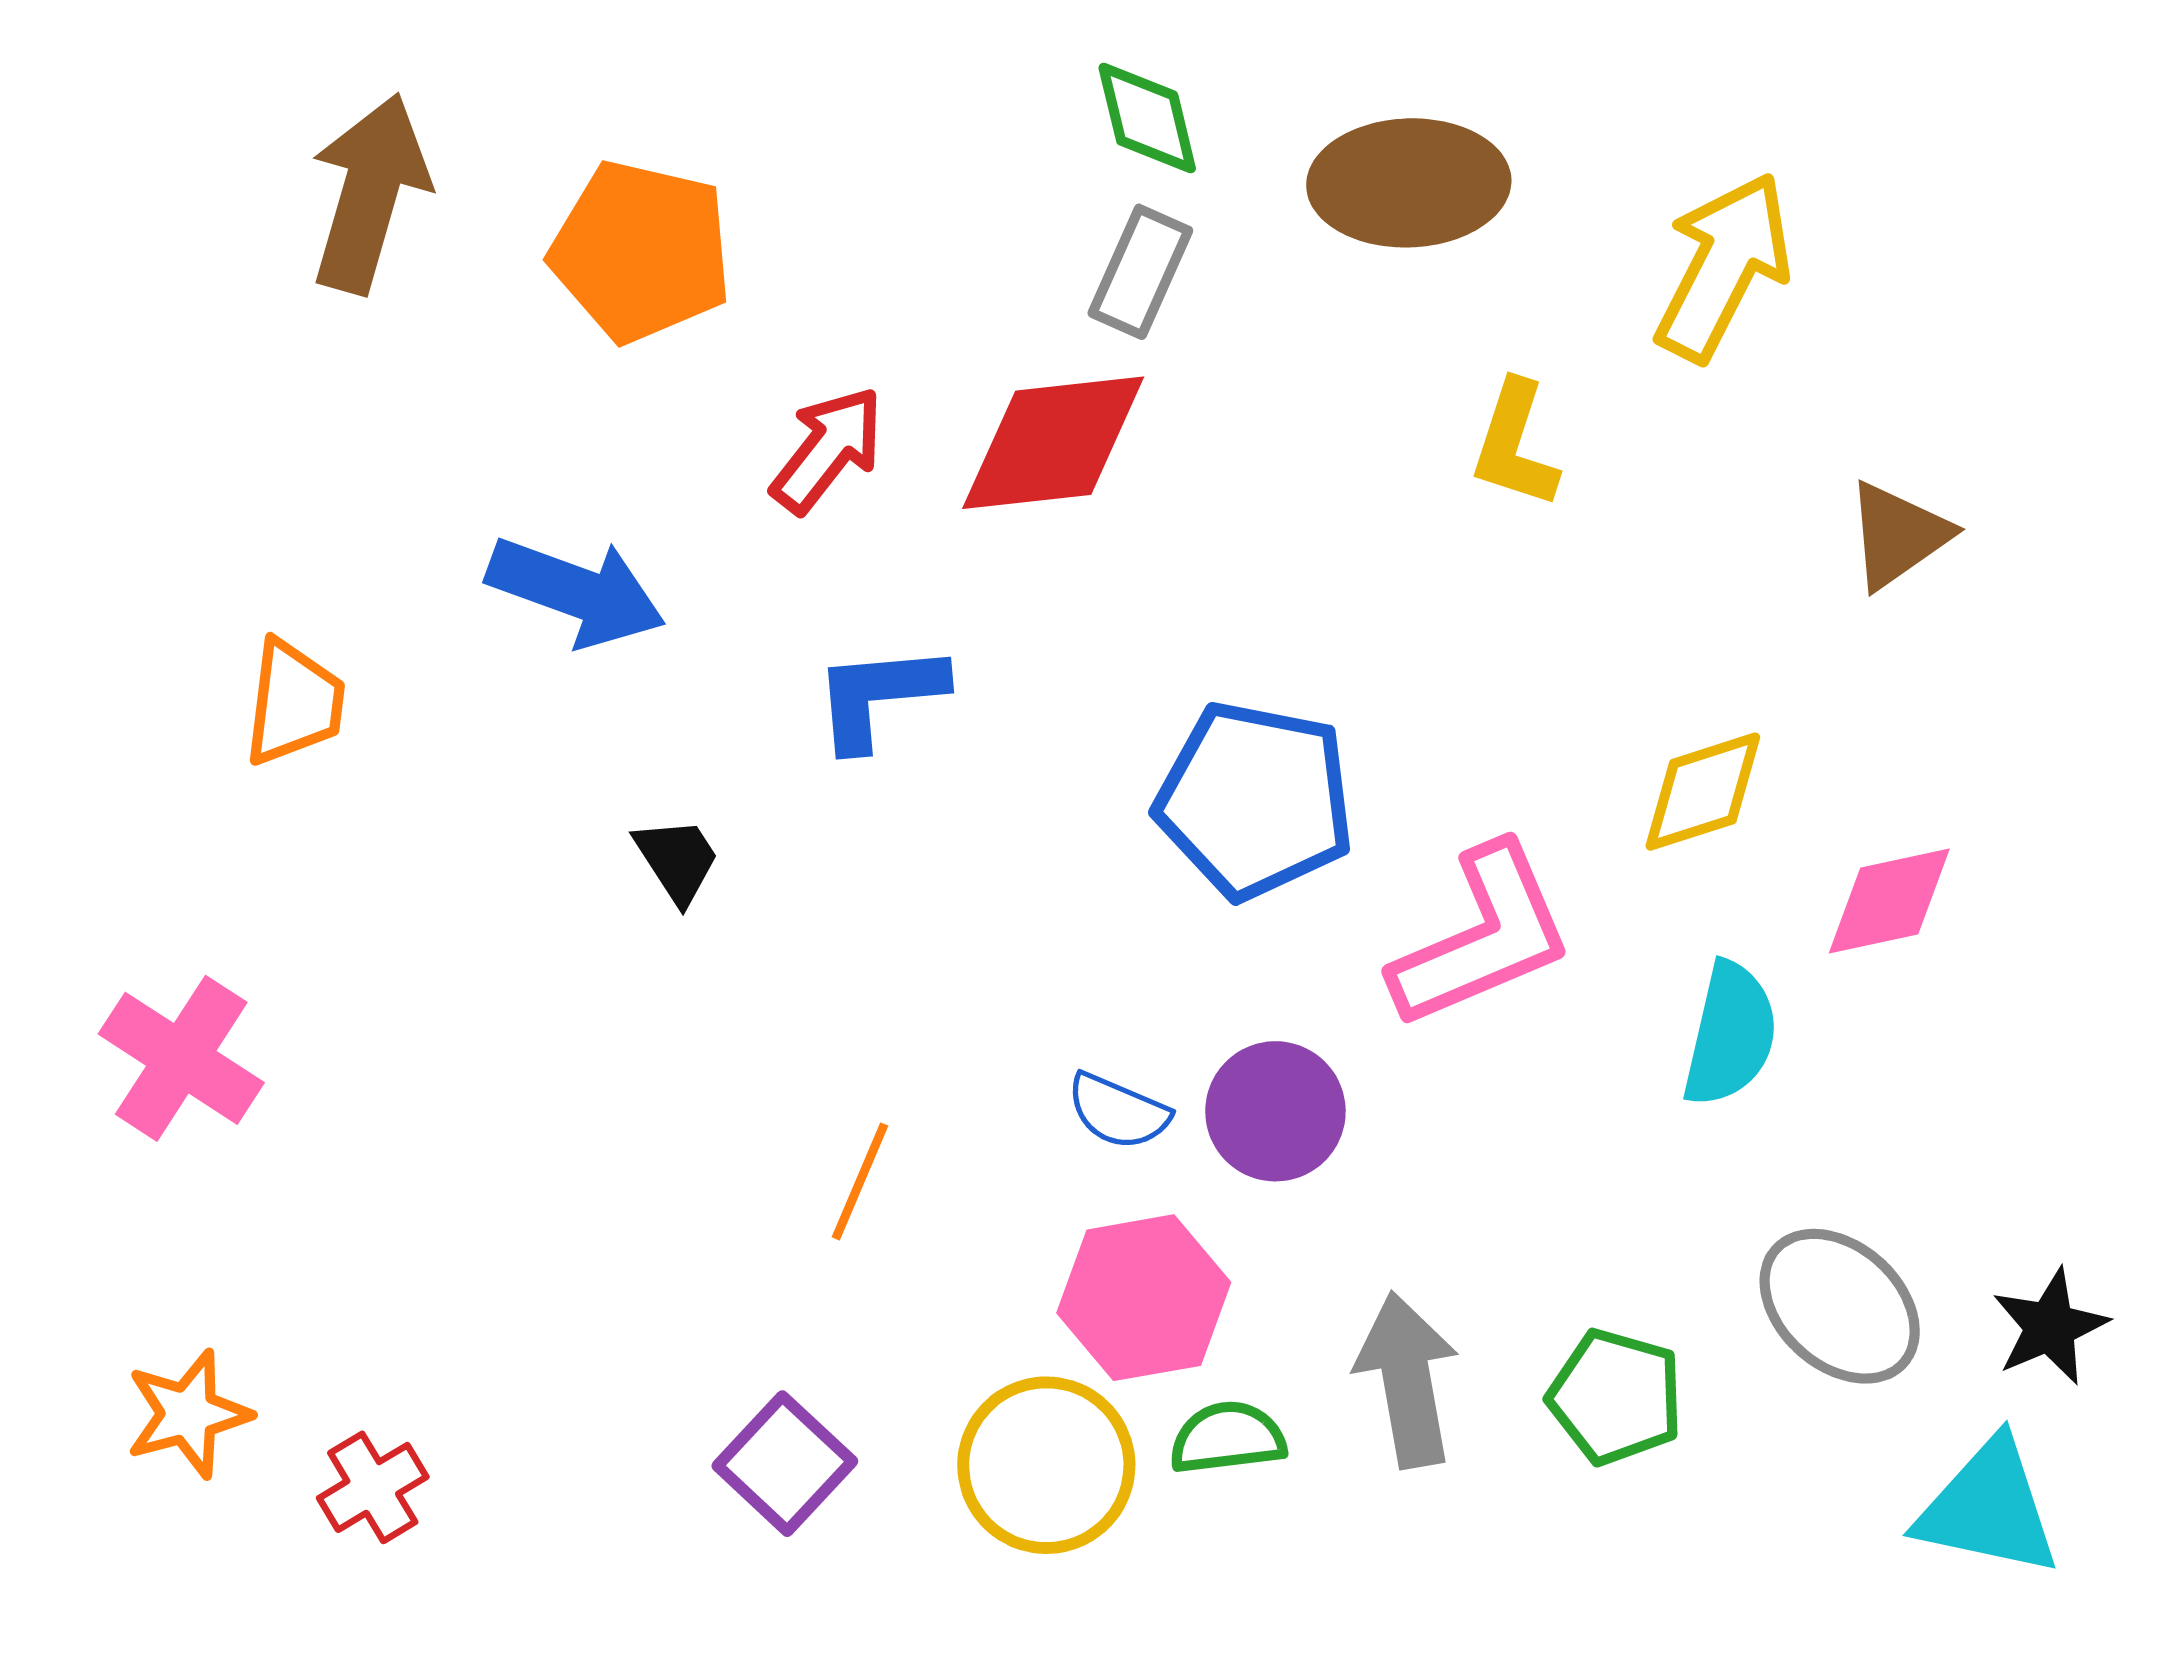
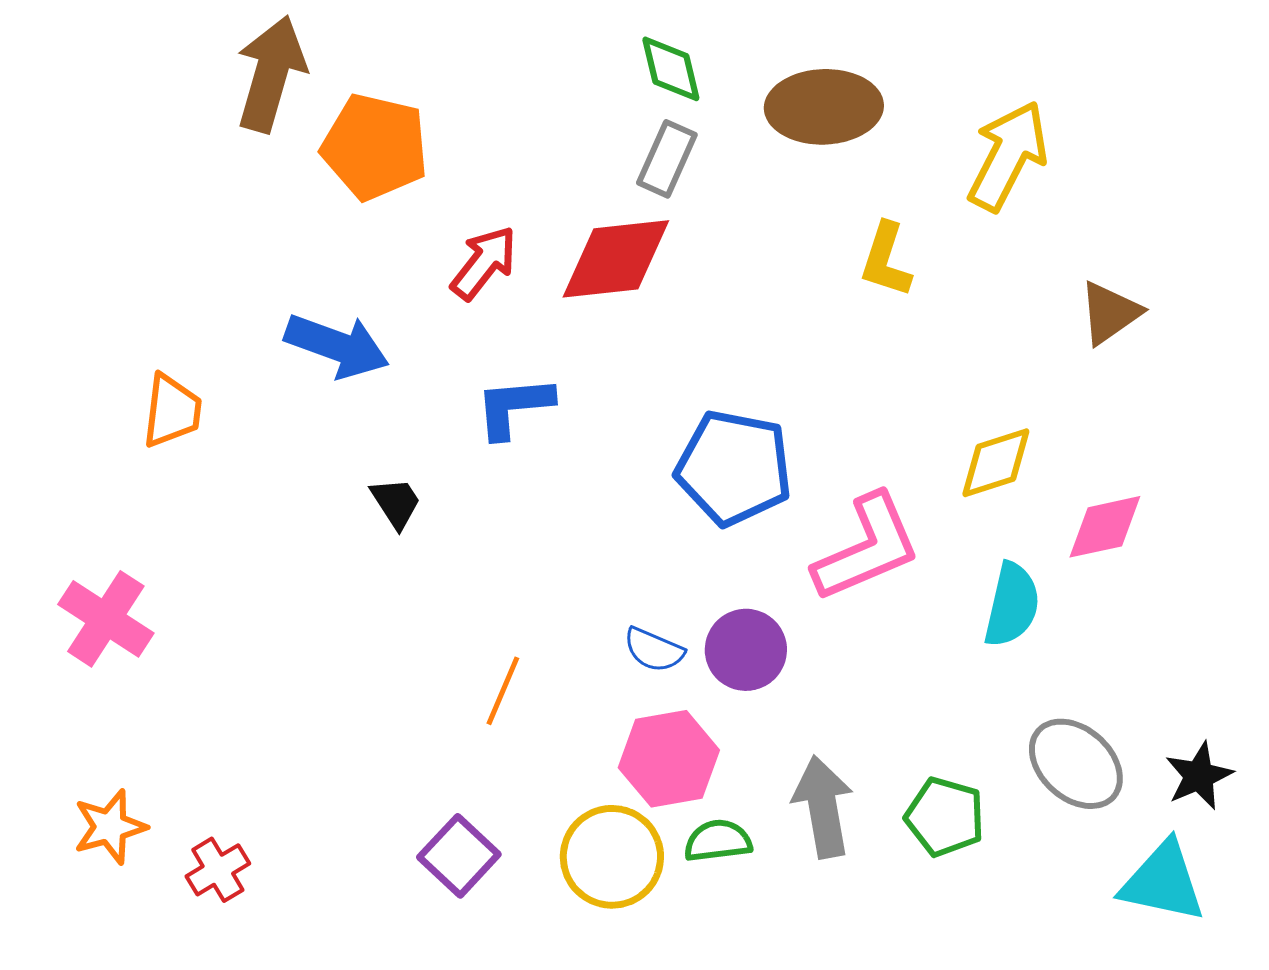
brown arrow: (369, 193) -> (271, 74), moved

